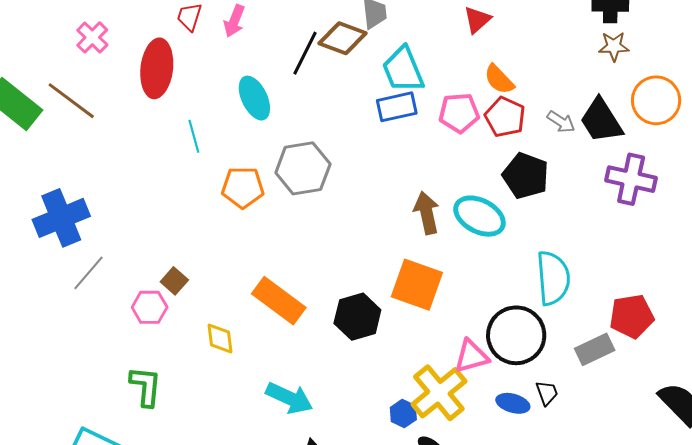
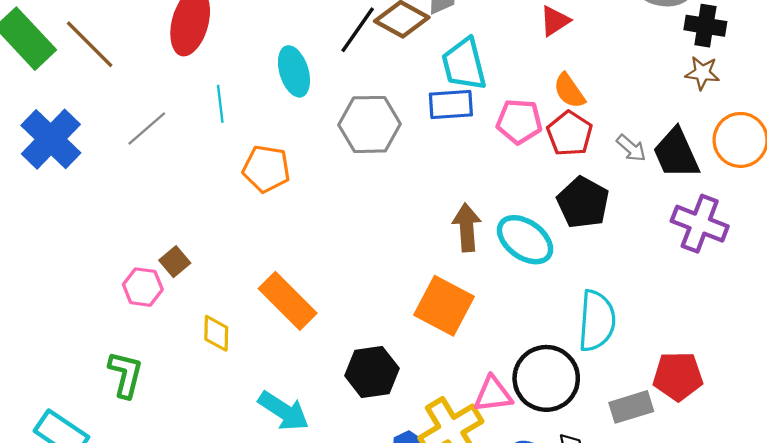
gray hexagon: (303, 168) -> (370, 124), moved
blue cross: (61, 218) -> (51, 139), moved, turned -32
gray line: (89, 273) -> (147, 128), moved
black hexagon: (357, 317) -> (372, 372), moved

